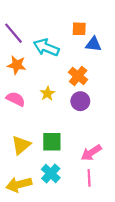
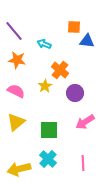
cyan arrow: (46, 47) -> (44, 44), size x0.6
orange cross: (78, 76) -> (60, 70), moved
yellow triangle: (21, 145) -> (16, 122), moved
pink arrow: (91, 153) -> (85, 122), moved

